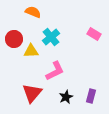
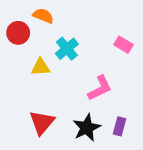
red circle: (14, 39) -> (18, 33), moved
pink L-shape: (55, 71) -> (100, 88), moved
black star: (66, 97) -> (87, 128), size x1.5

